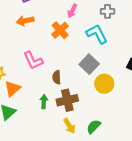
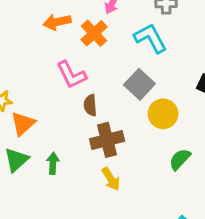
orange arrow: (25, 21) -> (57, 22), moved
pink L-shape: (33, 60) -> (71, 75), moved
green arrow: (44, 102) -> (53, 163), moved
green semicircle: (94, 127) -> (180, 159), moved

